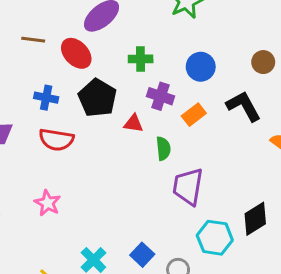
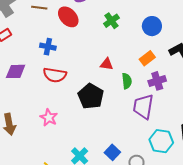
green cross: (141, 59) -> (111, 21), turned -35
purple cross: (160, 96) -> (157, 81), moved, turned -36
black pentagon: (97, 98) -> (91, 96), moved

